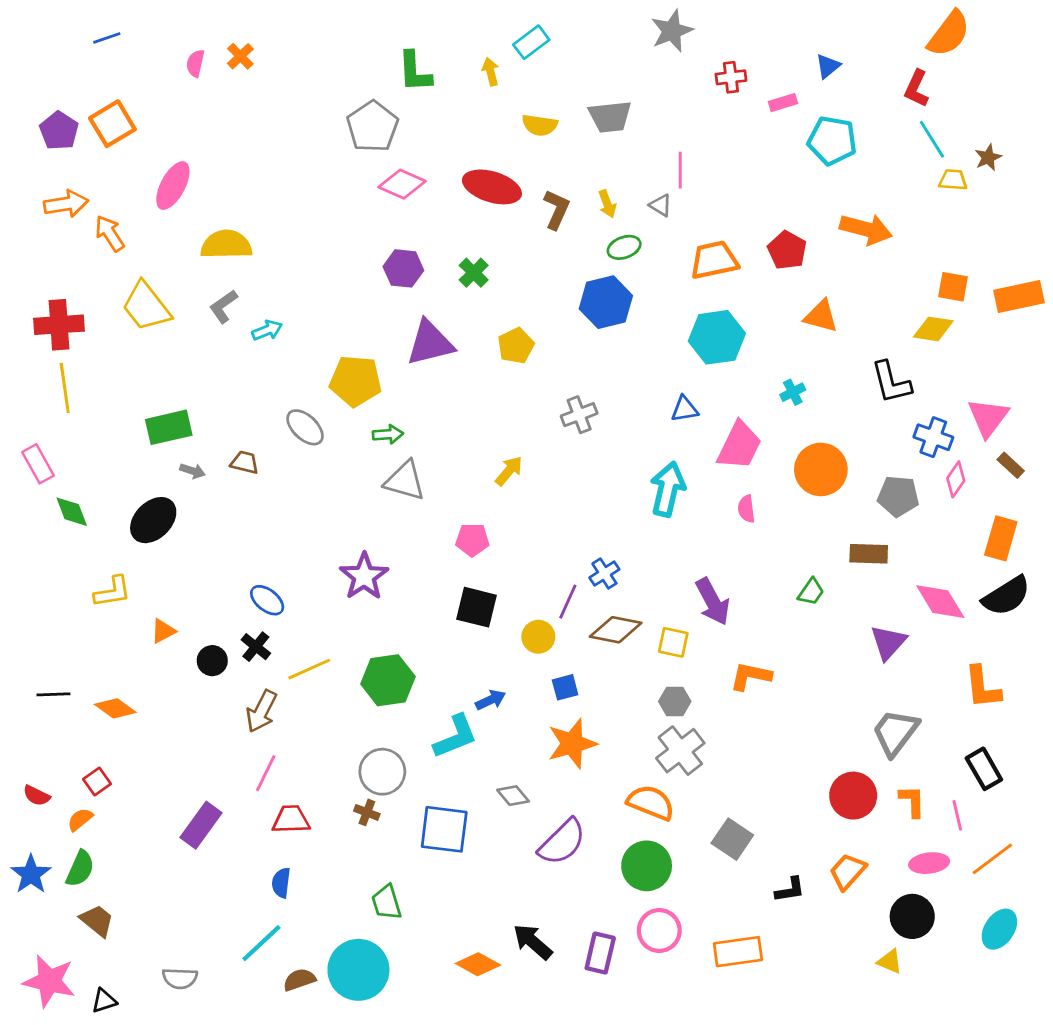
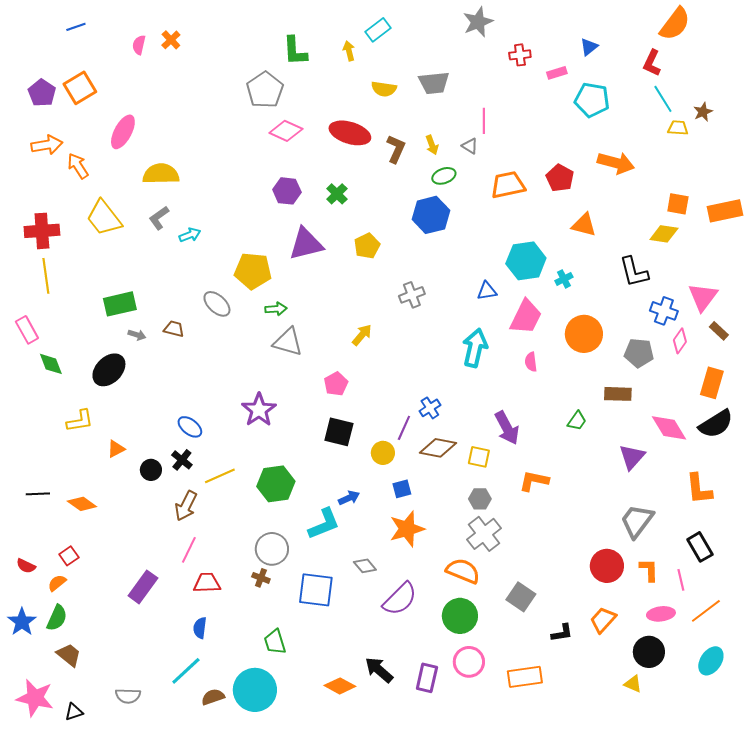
cyan hexagon: (717, 337) -> (526, 261), moved
pink pentagon: (472, 540) -> (336, 384), turned -30

